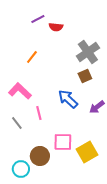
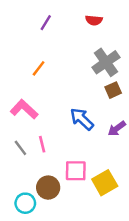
purple line: (38, 19) -> (46, 23), turned -32
red semicircle: (56, 27) -> (94, 20), moved
brown square: (85, 76) -> (113, 90), moved
pink line: (39, 113) -> (42, 144), moved

